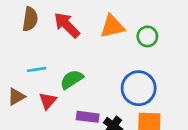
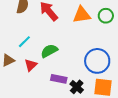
green circle: (147, 36) -> (106, 16), moved
cyan line: (37, 69) -> (24, 42), turned -40

